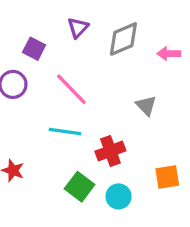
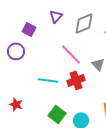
pink line: (71, 89) -> (71, 54), moved
red cross: (110, 151) -> (76, 80), moved

